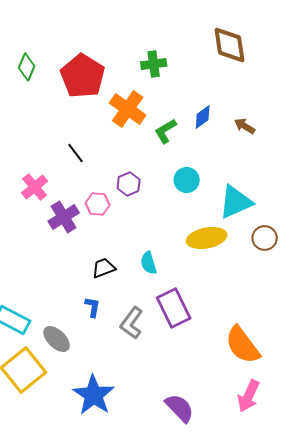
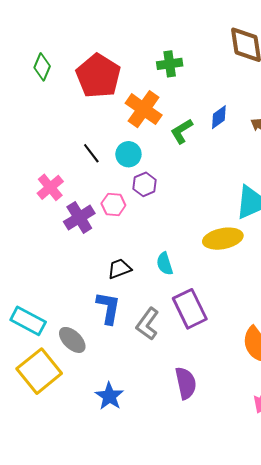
cyan circle: (187, 180) -> (128, 154), moved
blue L-shape: (93, 307) -> (108, 308), size x1.6
blue star: (94, 395) -> (109, 396), size x0.7
purple semicircle: (180, 408) -> (186, 383), moved, turned 32

